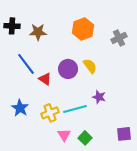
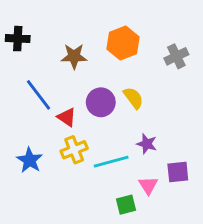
brown star: (38, 32) -> (74, 56), moved
yellow cross: (50, 113) -> (74, 150), moved
purple square: (124, 134) -> (178, 172), moved
pink triangle: (64, 135) -> (148, 185), moved
green square: (85, 138) -> (126, 205), turned 32

